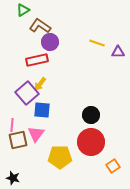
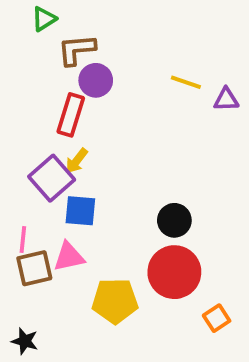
brown L-shape: (40, 26) -> (77, 50), turned -40
red rectangle: (37, 60) -> (71, 115), turned -60
pink triangle: (36, 134) -> (69, 257), turned 42

